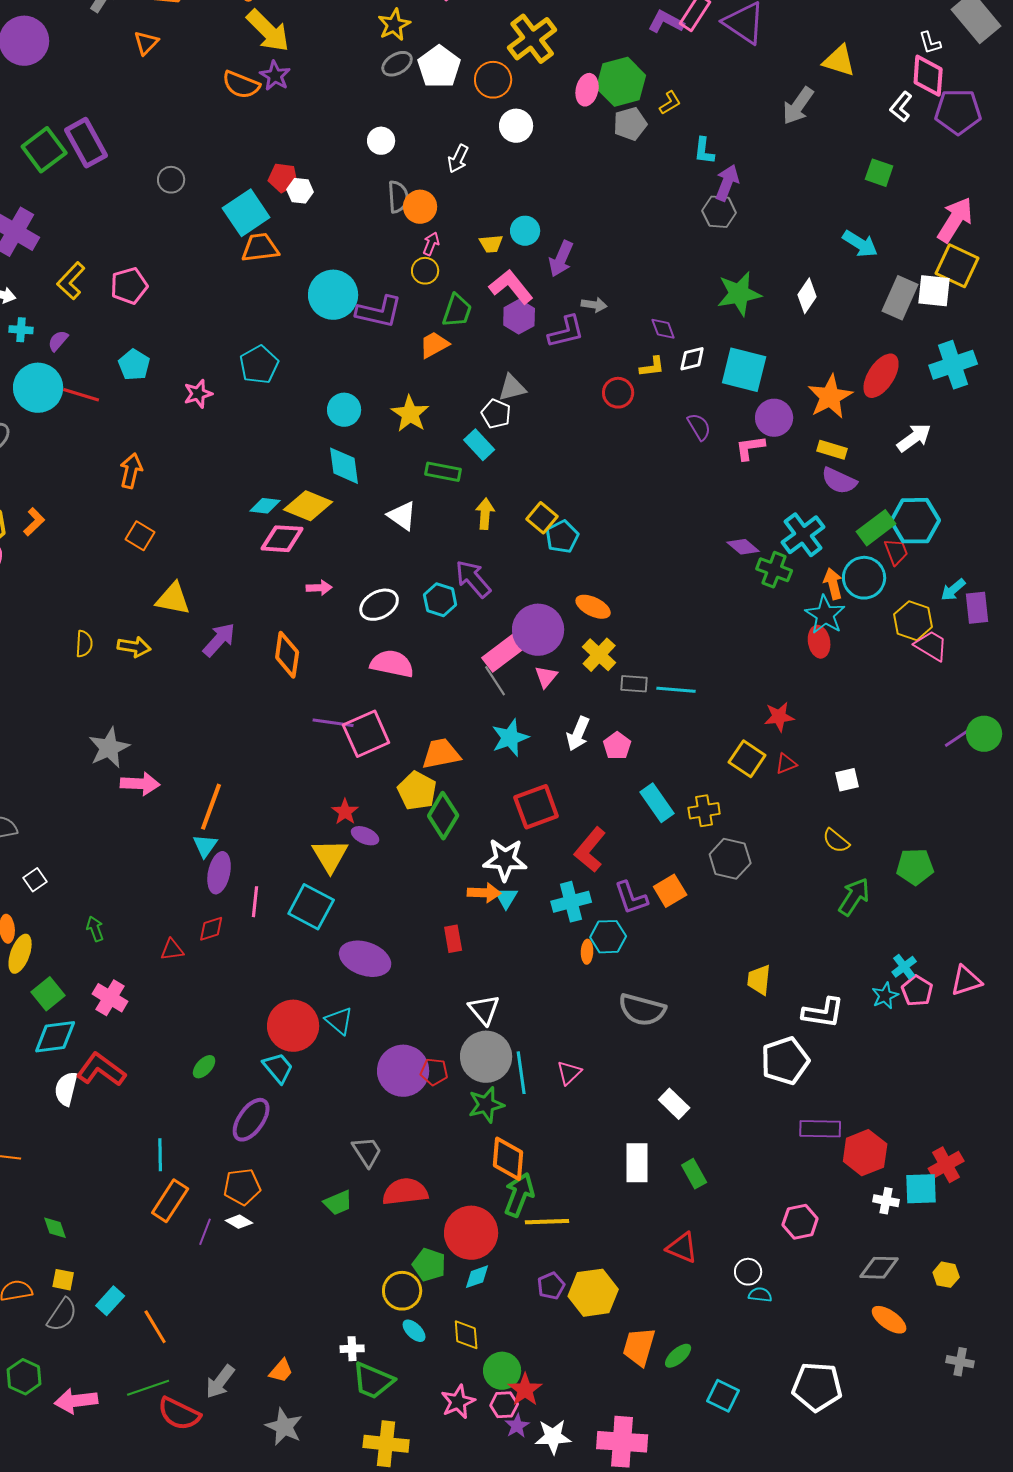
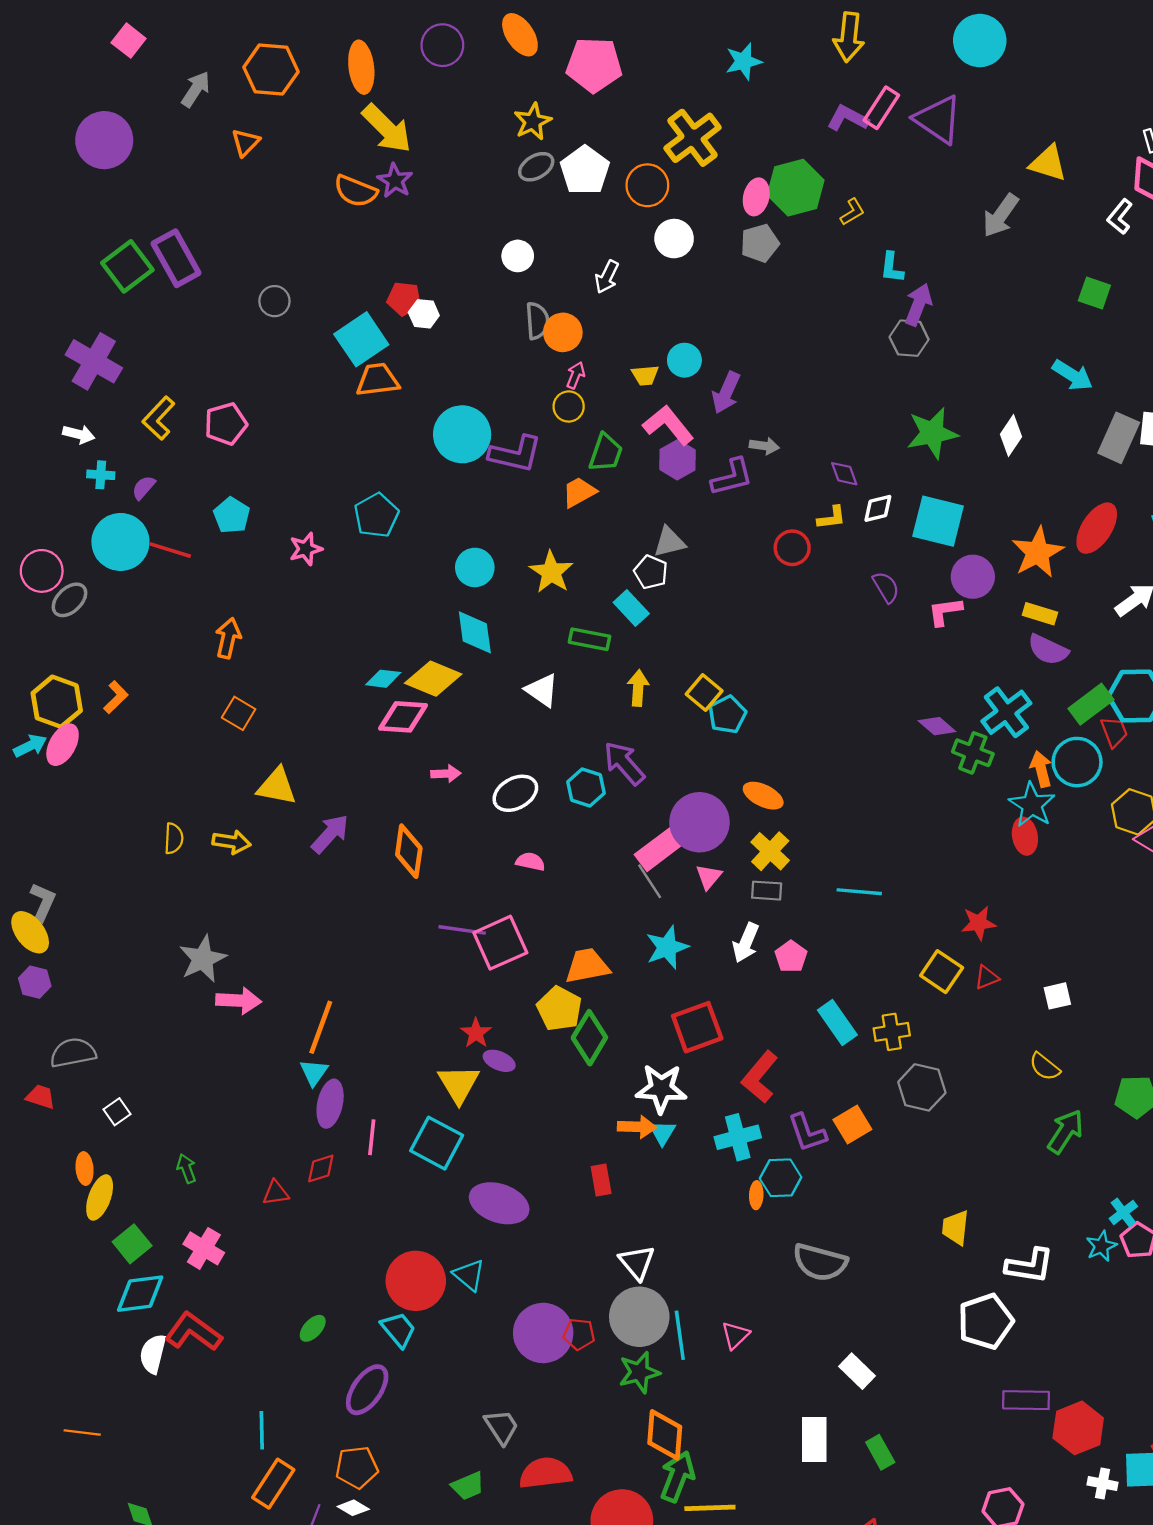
gray pentagon: (630, 124) -> (760, 243), moved
pink semicircle: (392, 664) -> (530, 862), size x0.6
gray rectangle: (634, 684) -> (767, 891), moved

